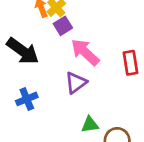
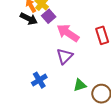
black arrow: (23, 51) -> (29, 19), moved, size x0.7
blue cross: (27, 99) -> (39, 80), moved

